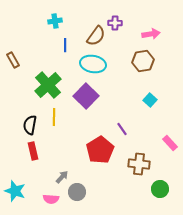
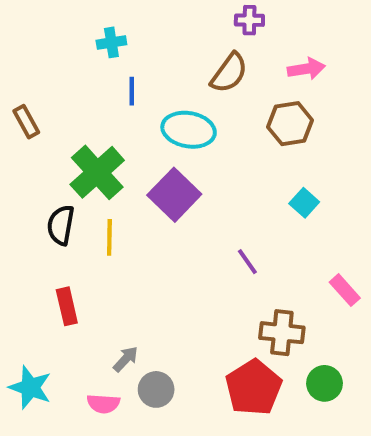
purple cross: (115, 23) -> (249, 20), moved
brown semicircle: (96, 36) -> (229, 73), moved
black semicircle: (30, 125) -> (61, 225), moved
red pentagon: (100, 150) -> (253, 387), moved

